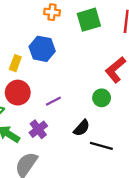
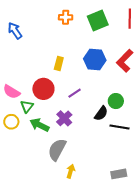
blue hexagon: (42, 49) -> (95, 60), moved
yellow rectangle: (15, 63) -> (59, 63), moved
green circle: (102, 98) -> (116, 101), moved

